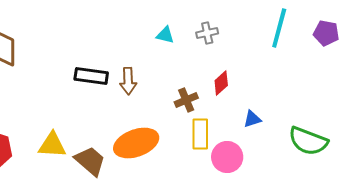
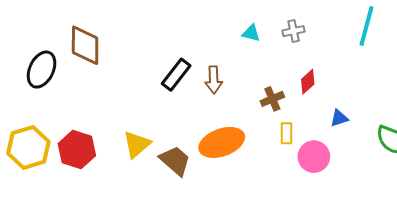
black rectangle: (91, 76) -> (176, 75), turned -60
yellow rectangle: (200, 134) -> (287, 133), size x0.7
yellow triangle: (52, 145) -> (137, 144), turned -44

